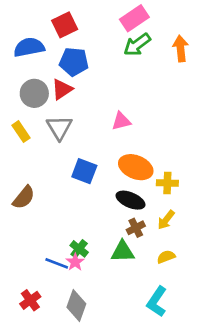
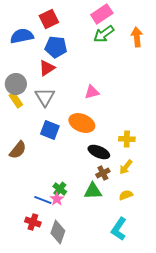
gray circle: (34, 93) -> (16, 84), moved
orange ellipse: (136, 167) -> (82, 123), moved
blue square: (84, 171) -> (50, 130), moved
red cross: (30, 300) -> (33, 222), moved, turned -35

